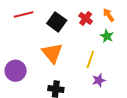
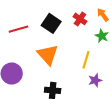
red line: (24, 15) -> (18, 29), moved

